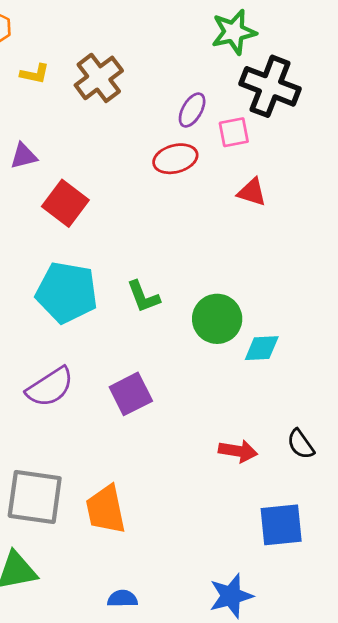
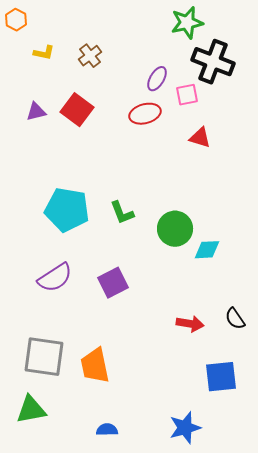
brown cross: (99, 78) -> (90, 56), size x0.7
red square: (65, 203) -> (77, 110), moved

